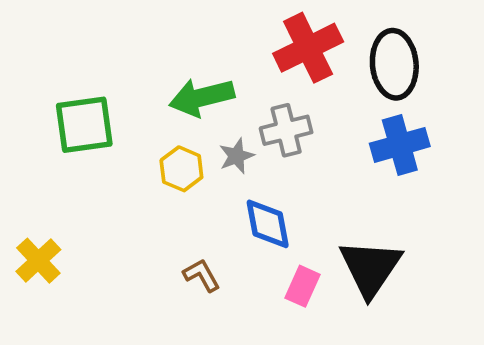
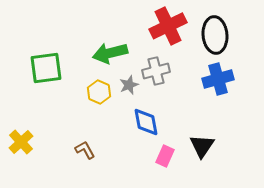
black triangle: (370, 268) -> (202, 146), size x0.7
brown L-shape: (202, 275) -> (85, 150), moved

